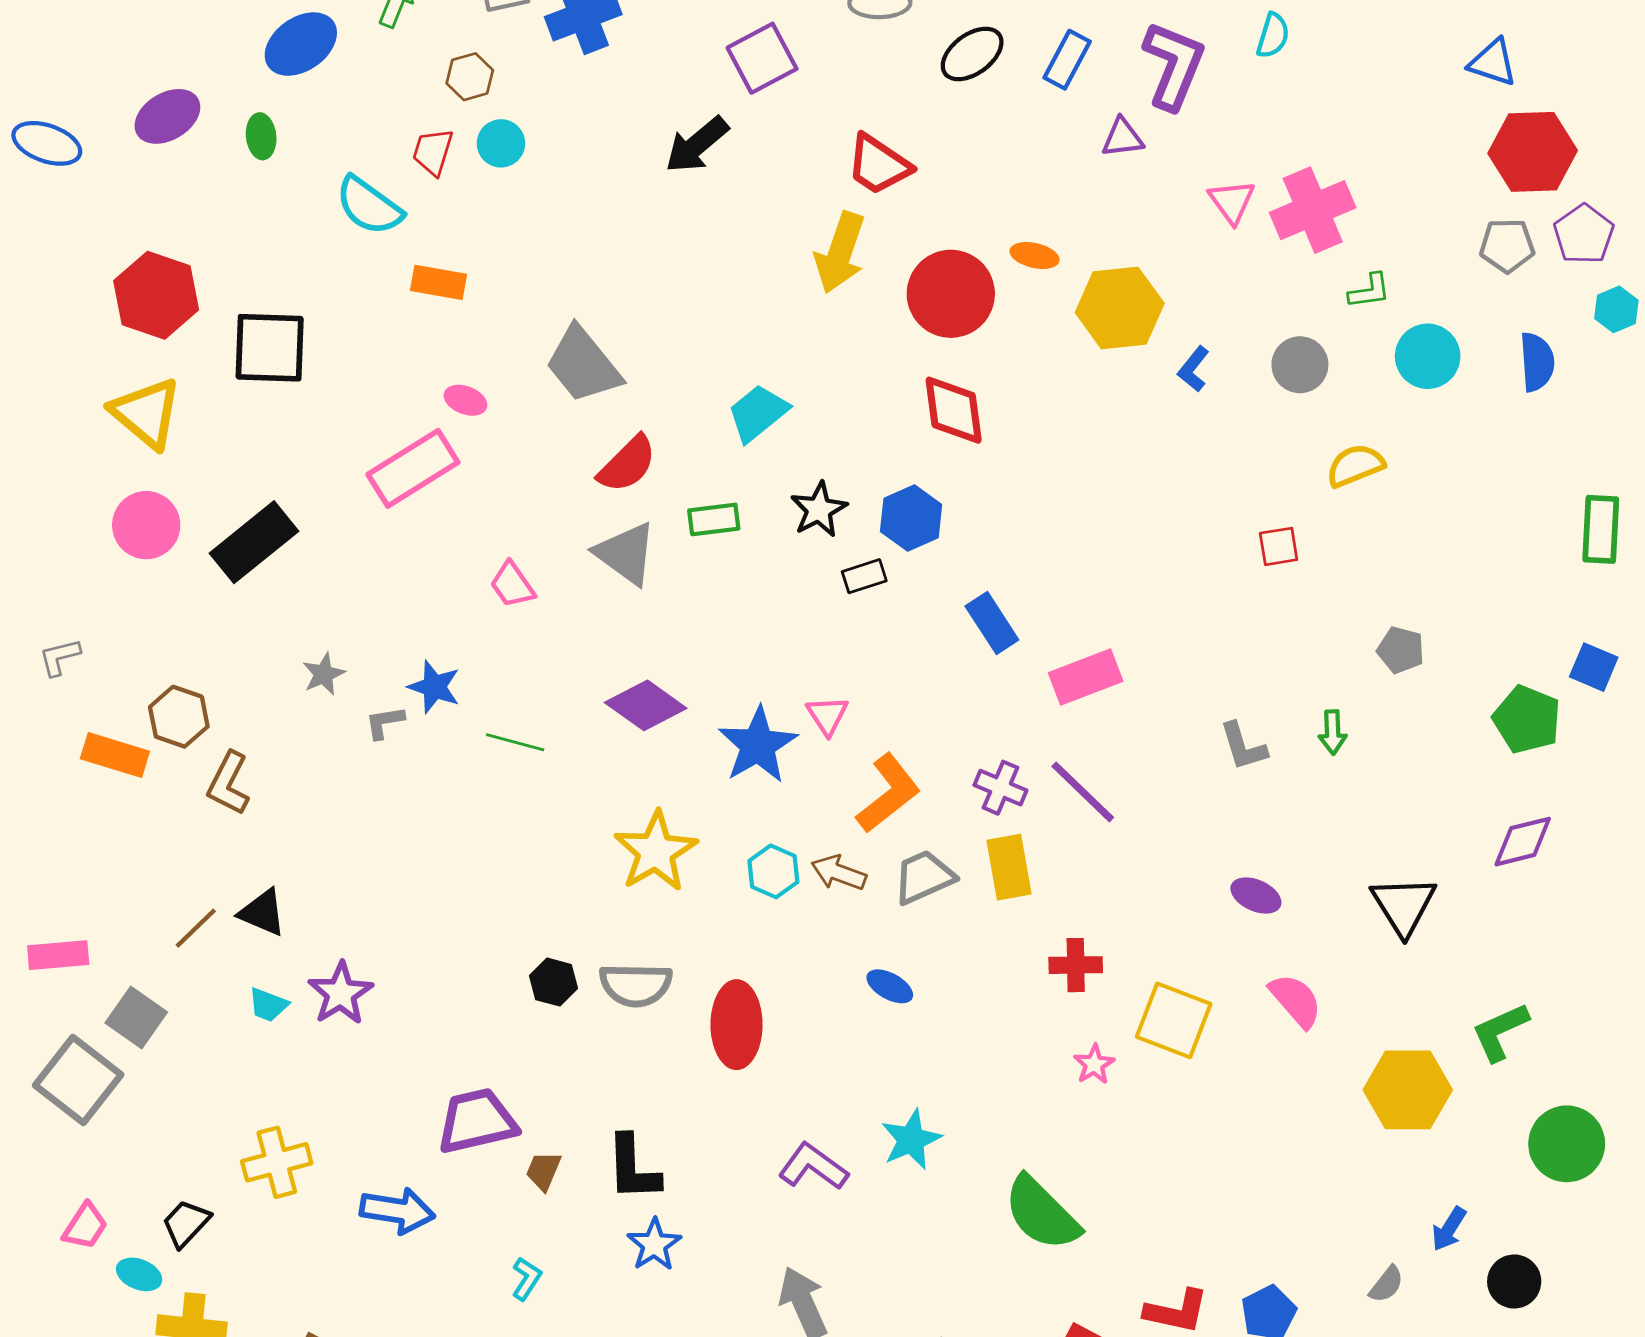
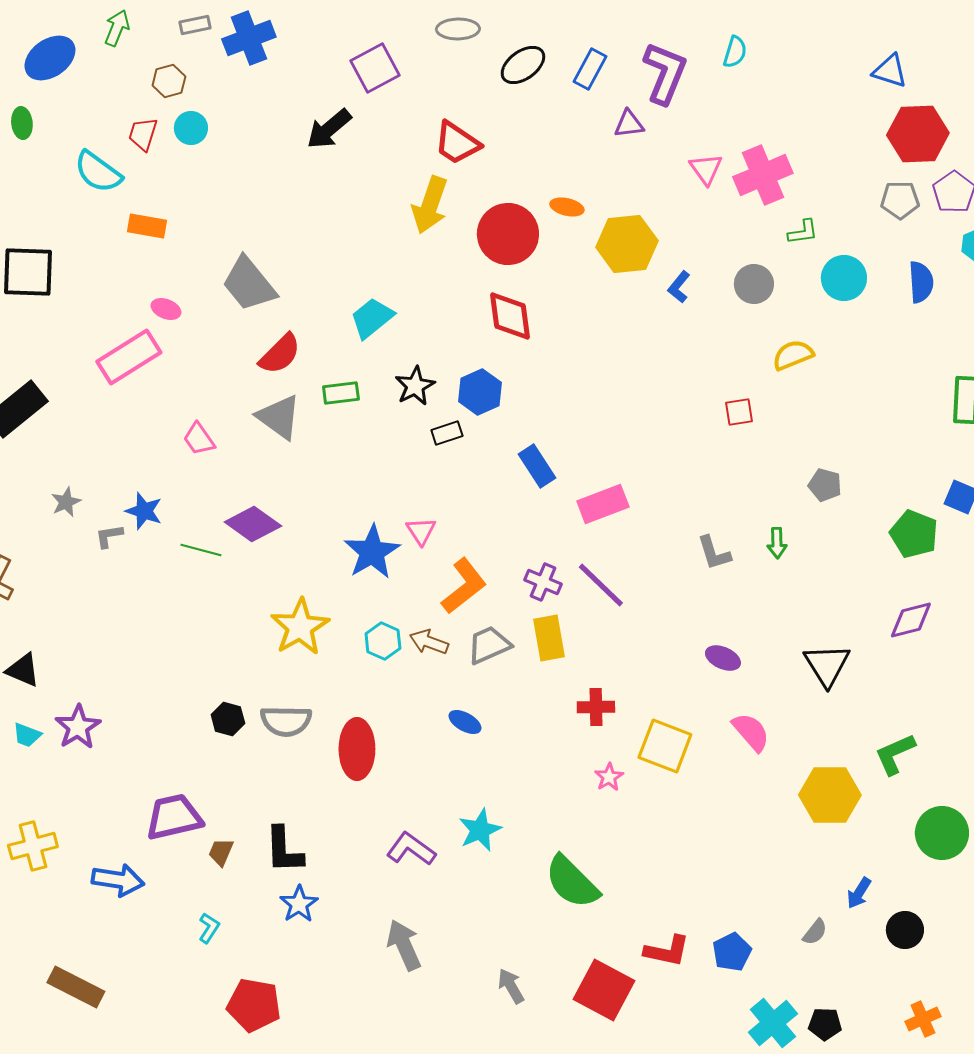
purple diamond: (646, 705) -> (253, 524), moved

